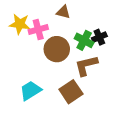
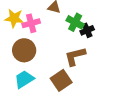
green cross: (84, 40) -> (75, 22), moved
brown circle: (57, 49) -> (24, 50), moved

